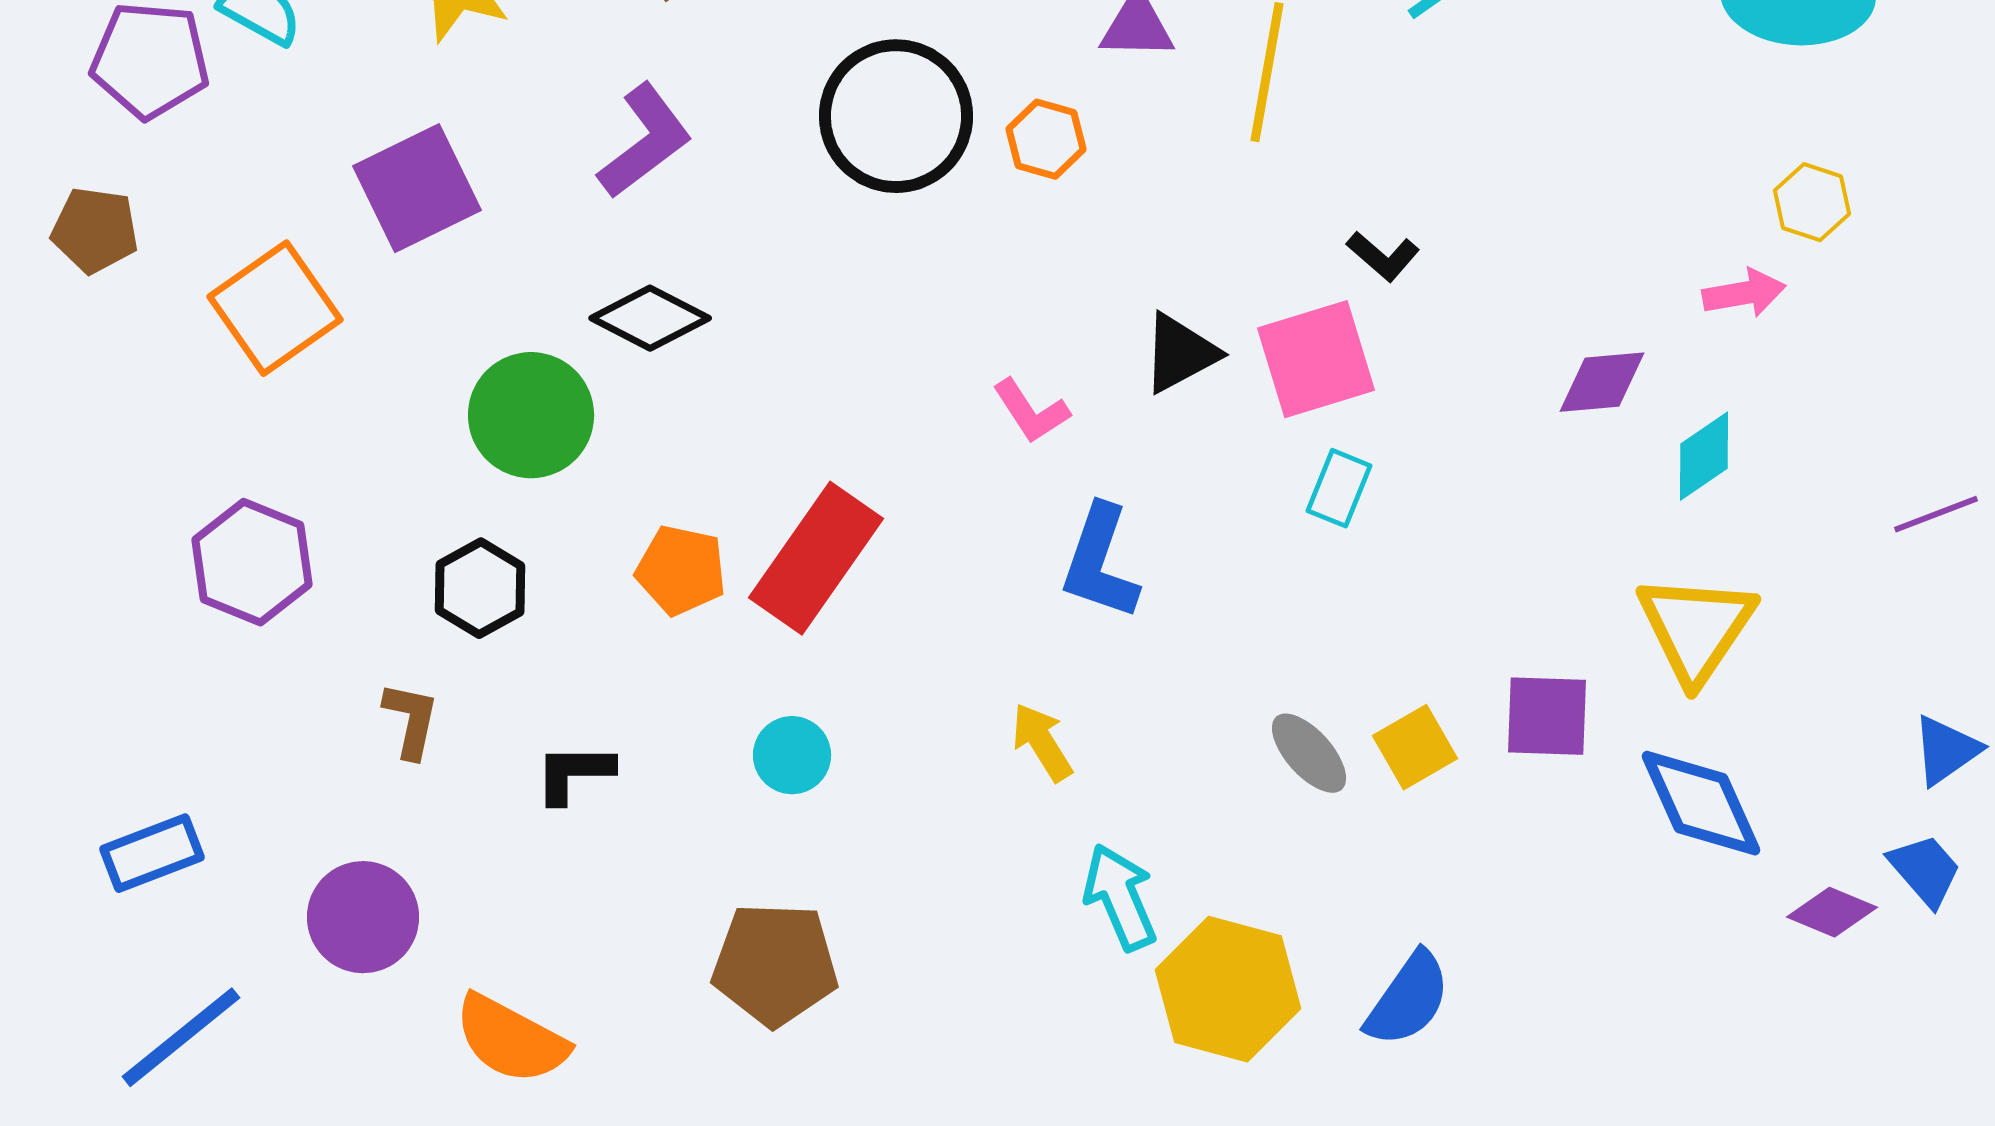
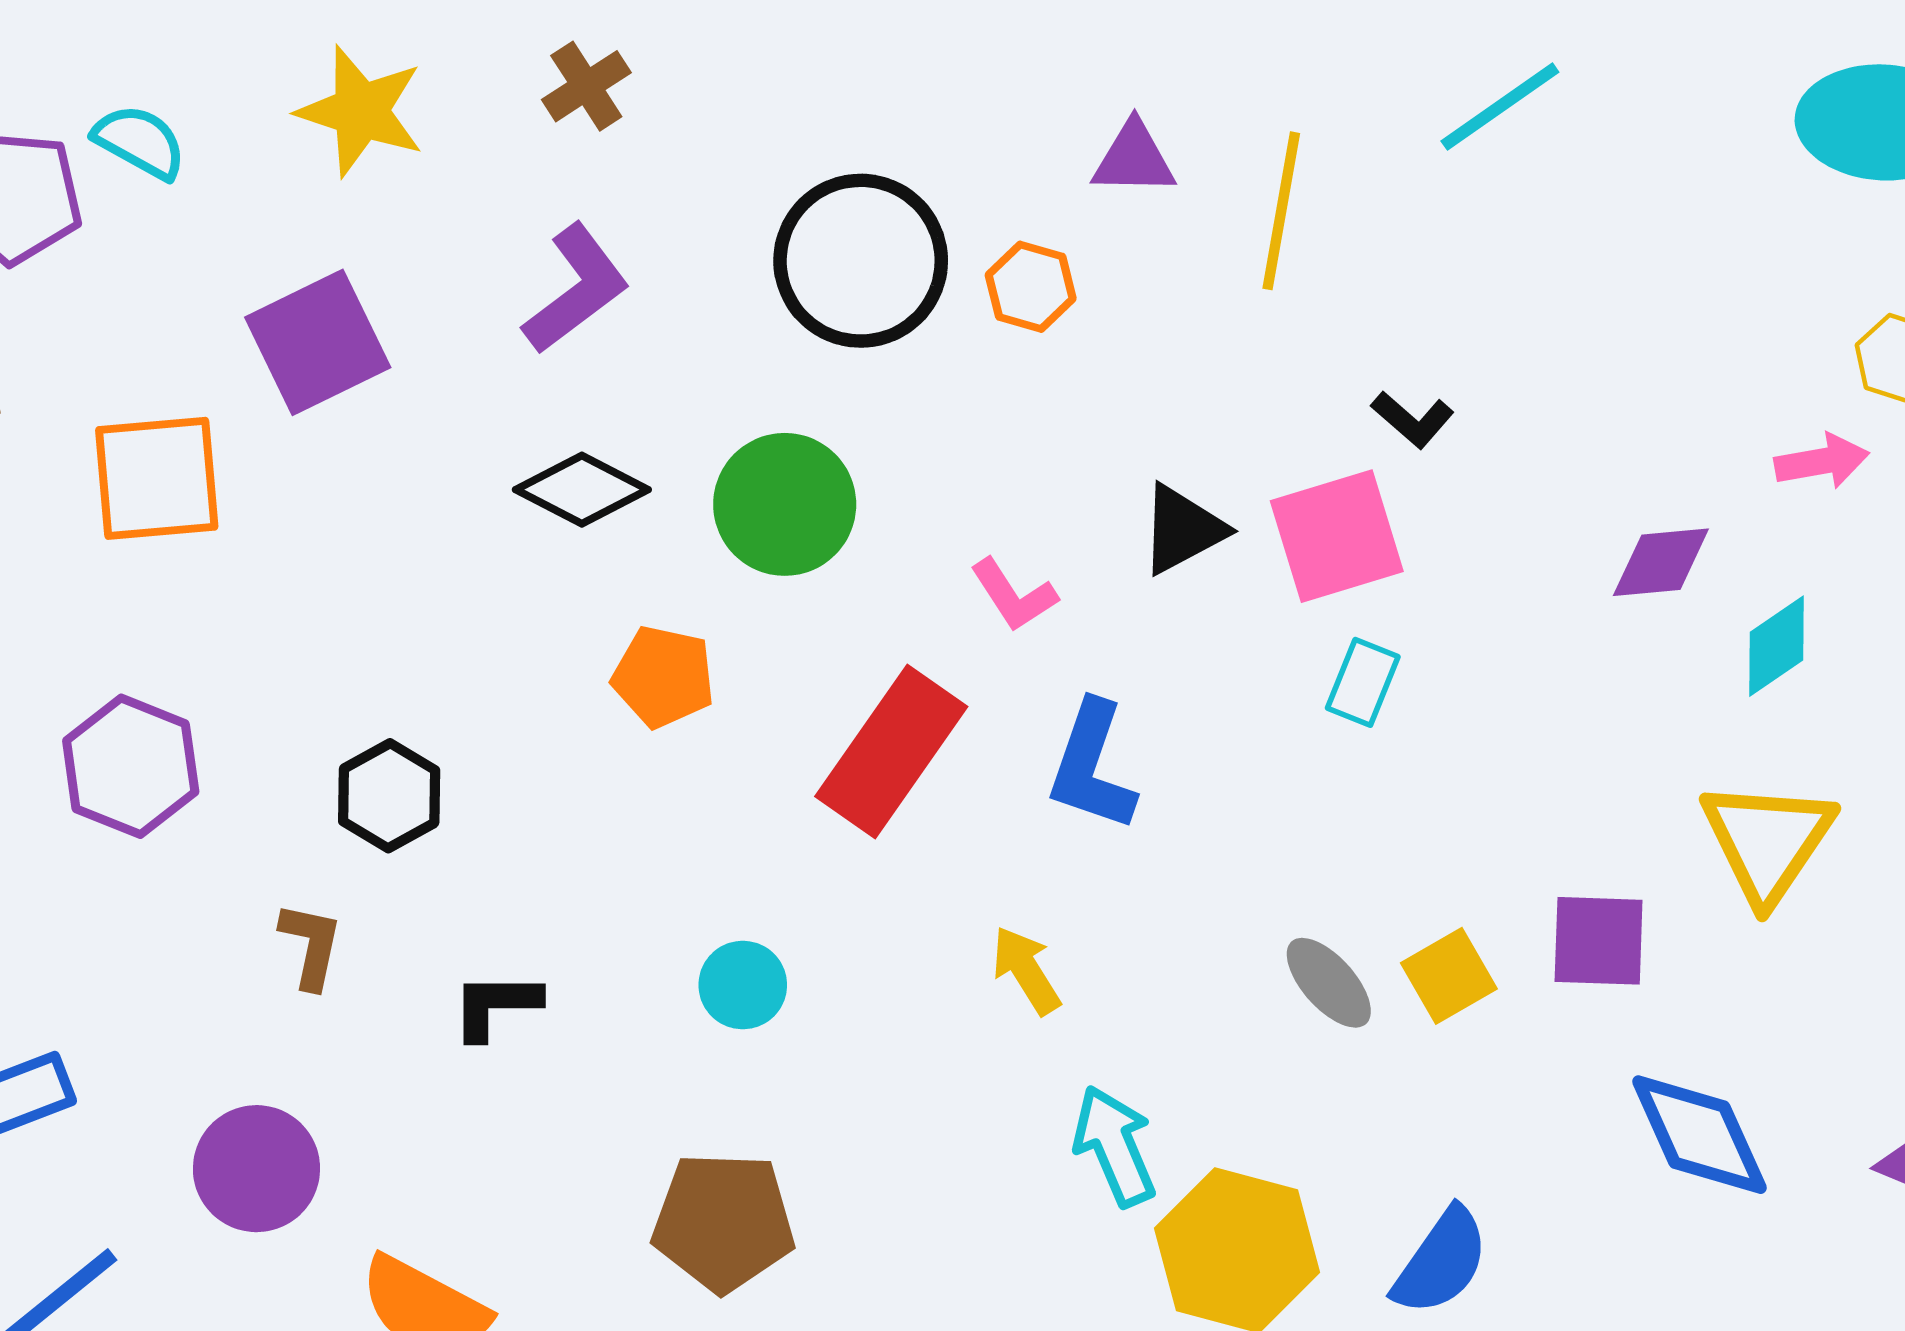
orange square: (275, 308) -> (157, 478), turned 30
green circle: (531, 415) -> (785, 504), moved
red rectangle: (816, 558) -> (891, 752), moved
orange pentagon: (681, 570) -> (663, 677), moved
blue diamond: (1701, 803) -> (1699, 1135), moved

